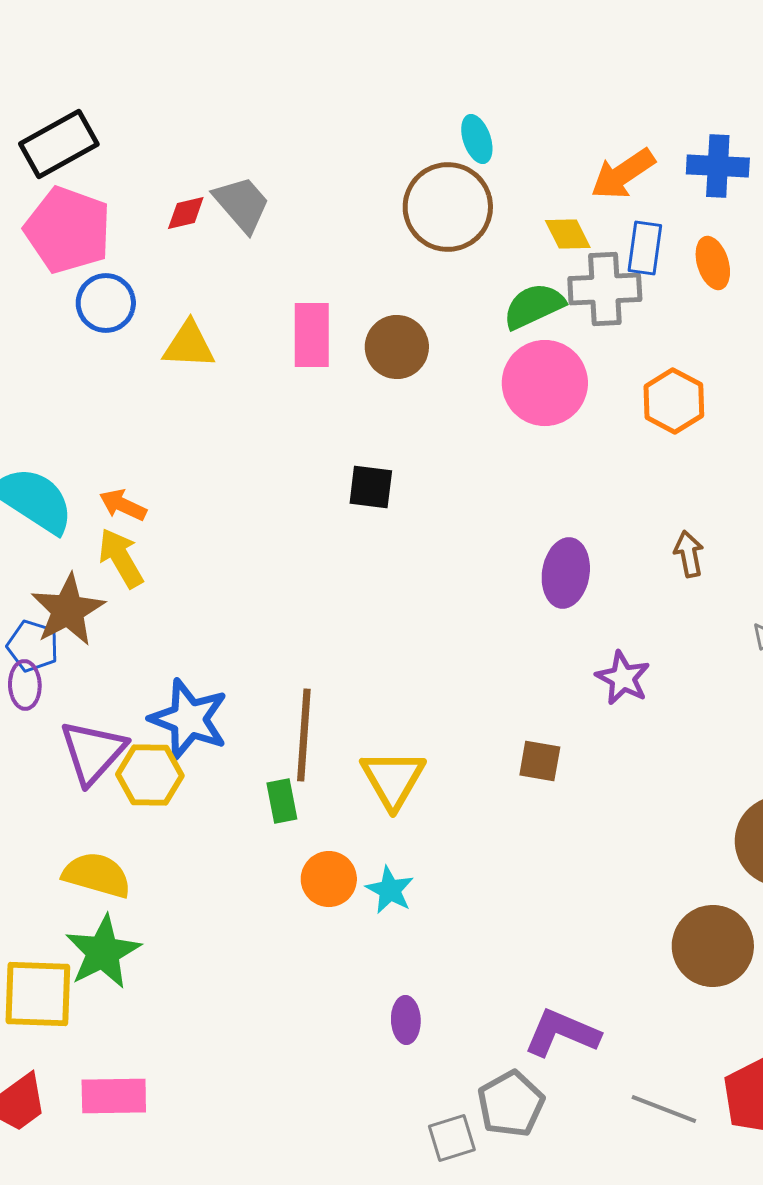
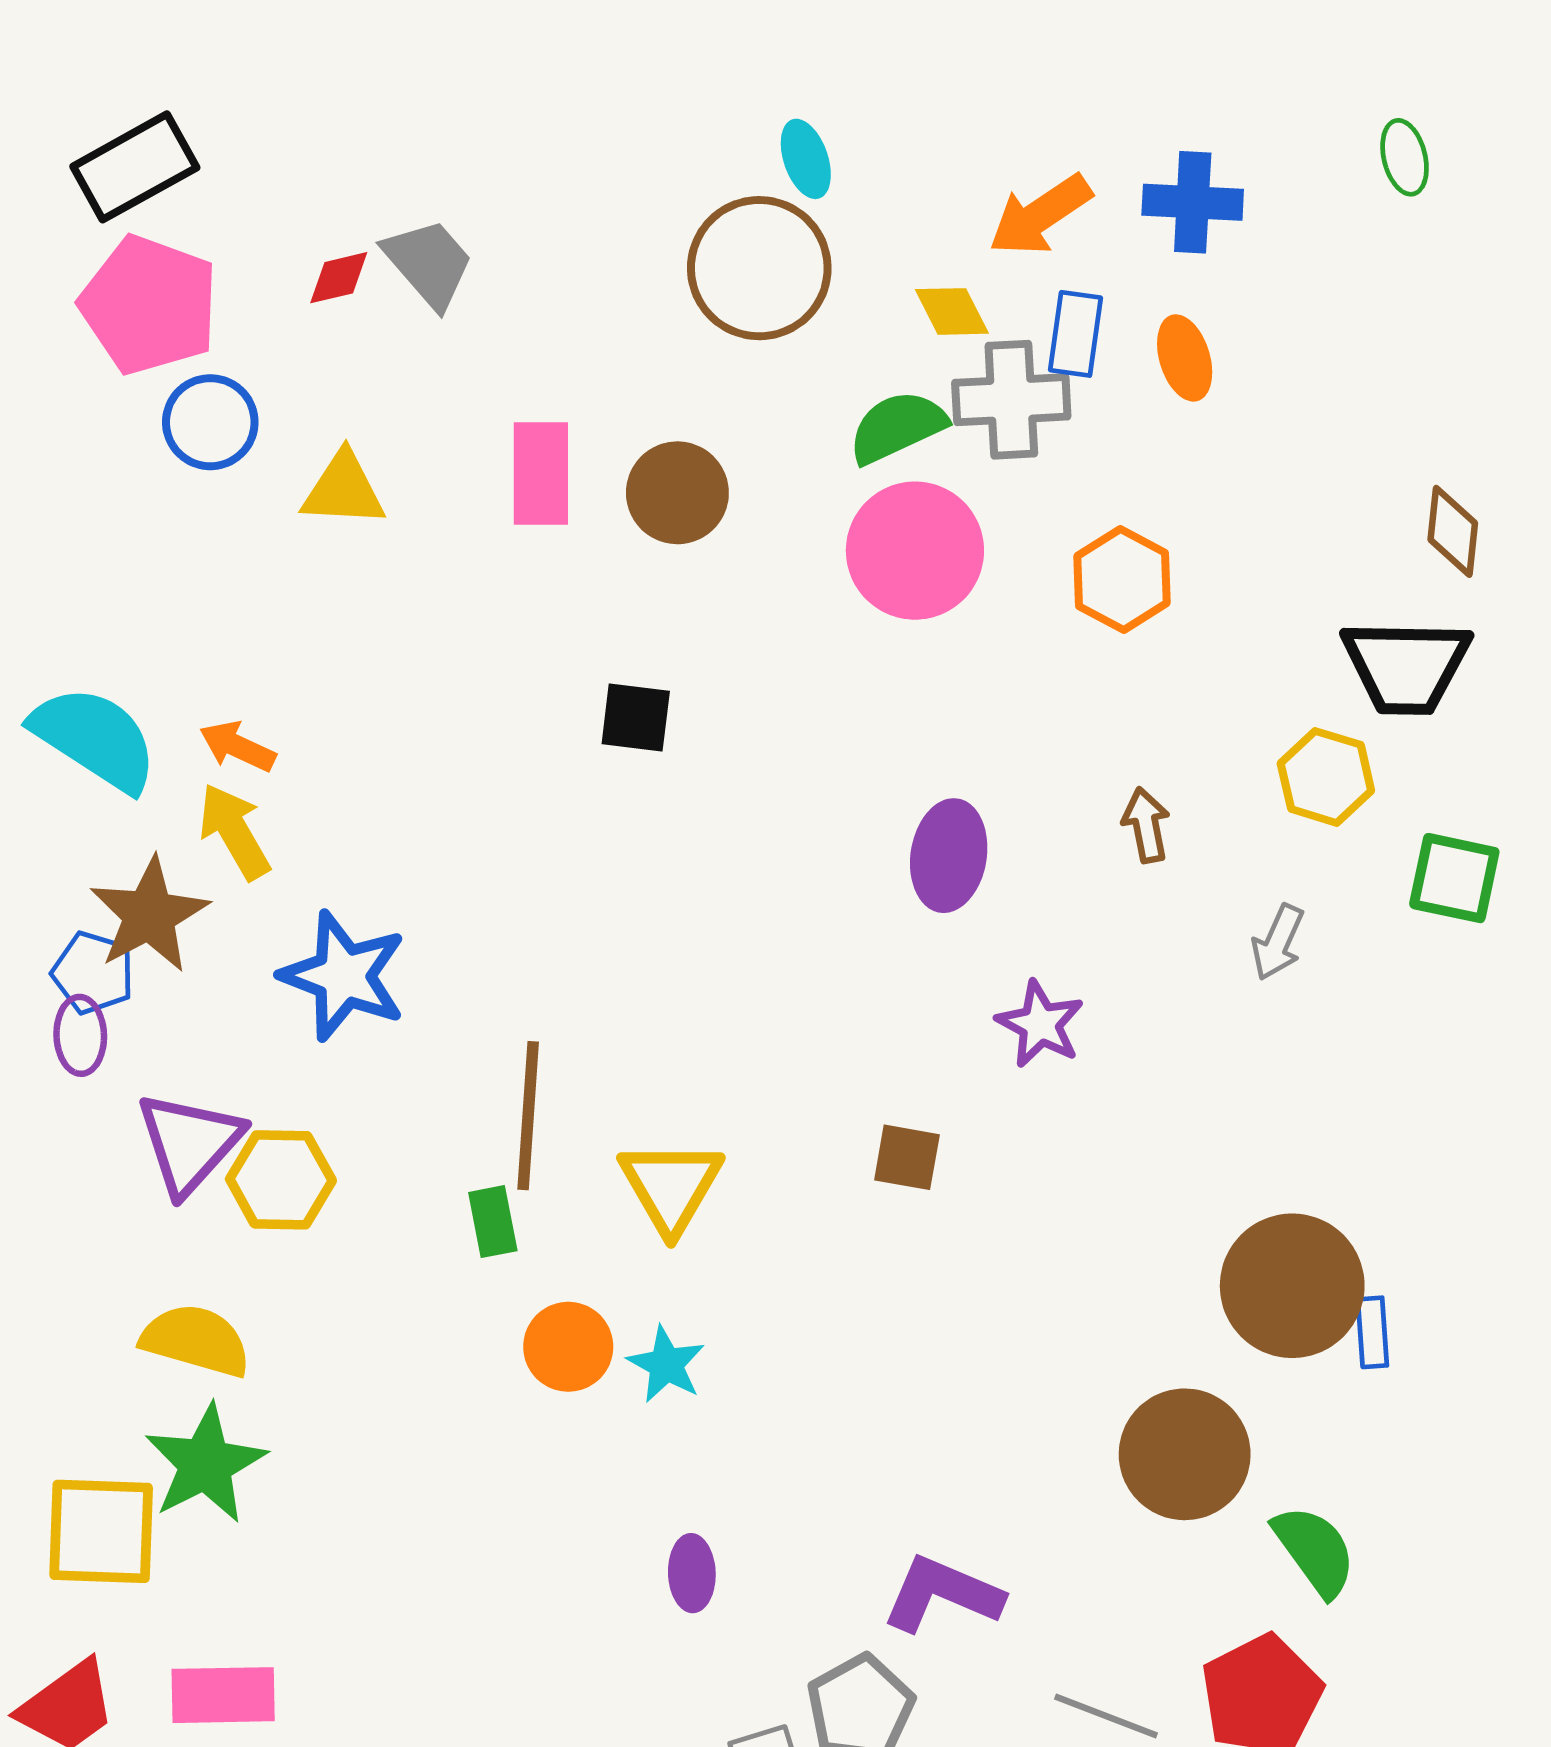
blue star: (189, 719) -> (344, 976), moved

